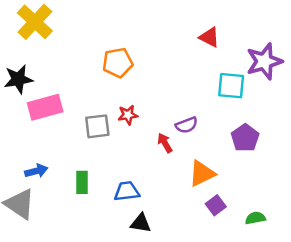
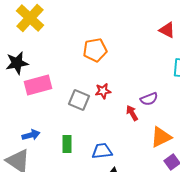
gray square: (97, 126) -> (79, 100), turned 30

